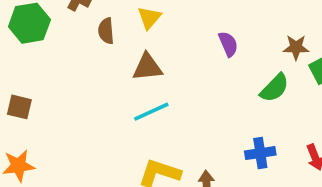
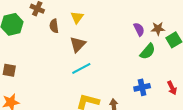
purple semicircle: (228, 44) -> (139, 29), moved
brown triangle: (147, 67) -> (78, 44), turned -36

